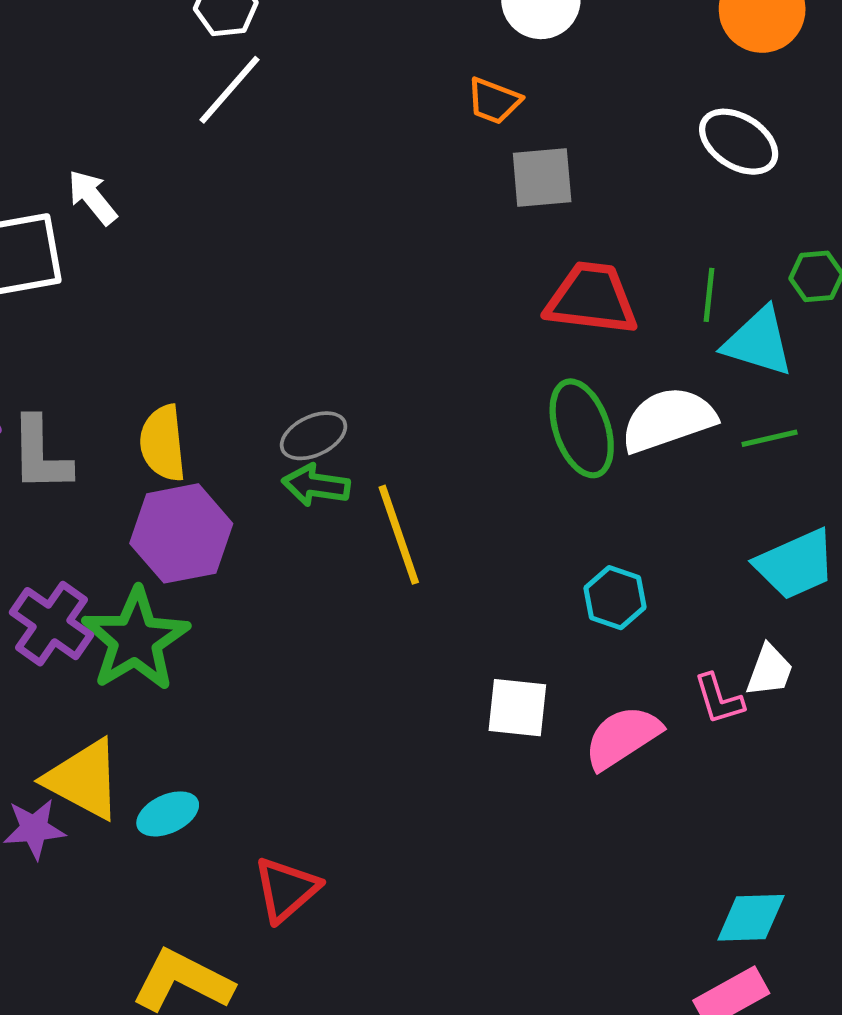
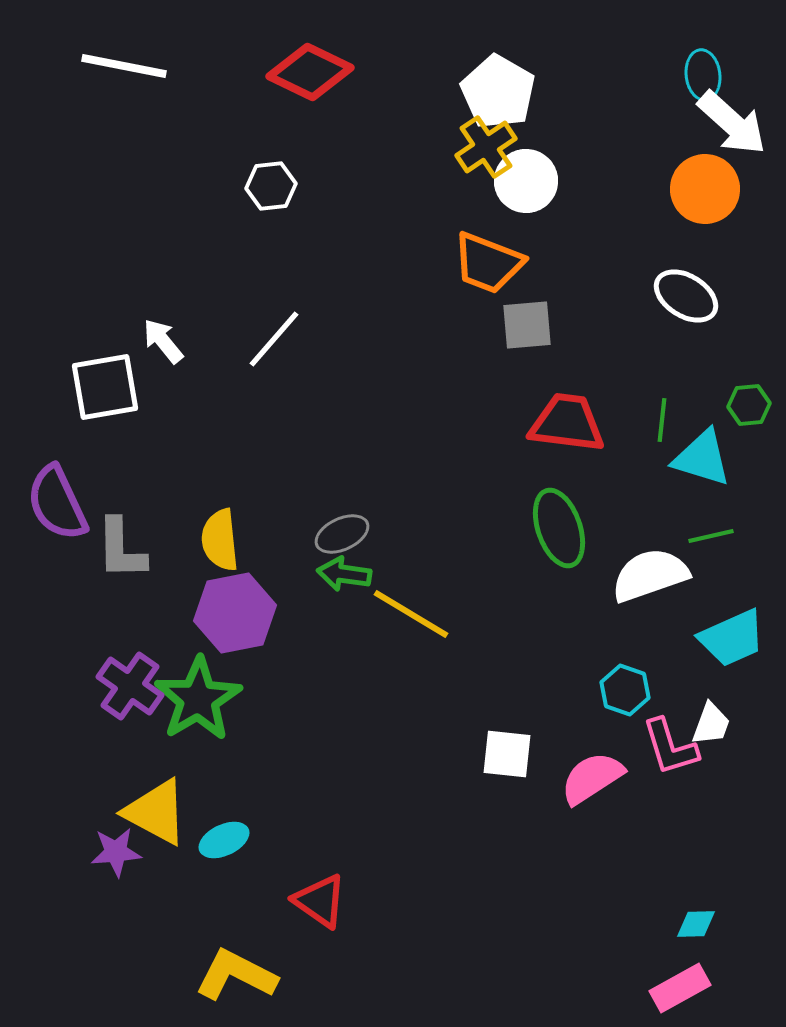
white line: (229, 90) -> (274, 339), moved
orange trapezoid: (494, 101) -> (488, 263), size x1.6
white semicircle: (668, 420) -> (650, 575), moved
yellow line: (399, 535) -> (411, 614), turned -40
cyan hexagon: (615, 598) -> (625, 690), moved
pink L-shape: (719, 699) -> (670, 747), size x1.4
red triangle: (286, 889) -> (320, 901), turned -44
cyan diamond: (751, 918) -> (696, 924), size x0.7

